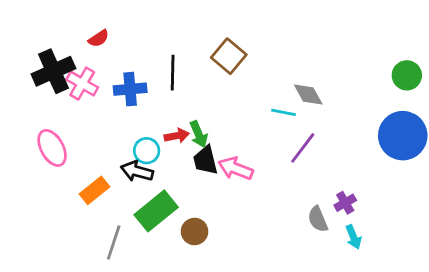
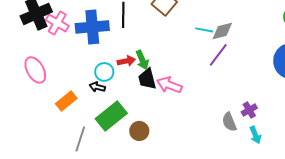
blue cross: (130, 89) -> (92, 27), size x1.4
gray diamond: (308, 95) -> (222, 31), turned -75
cyan line: (284, 112) -> (204, 30), moved
purple line: (303, 148) -> (218, 55), moved
black arrow: (137, 171) -> (97, 87), size x0.7

